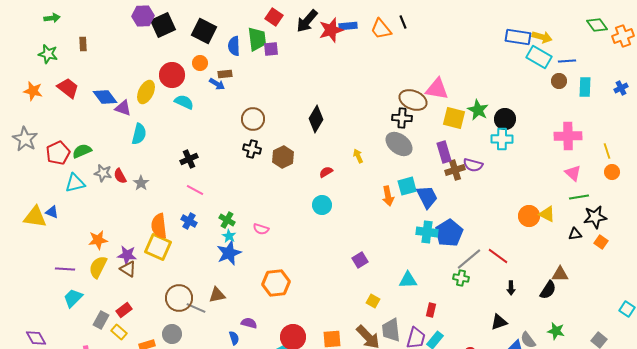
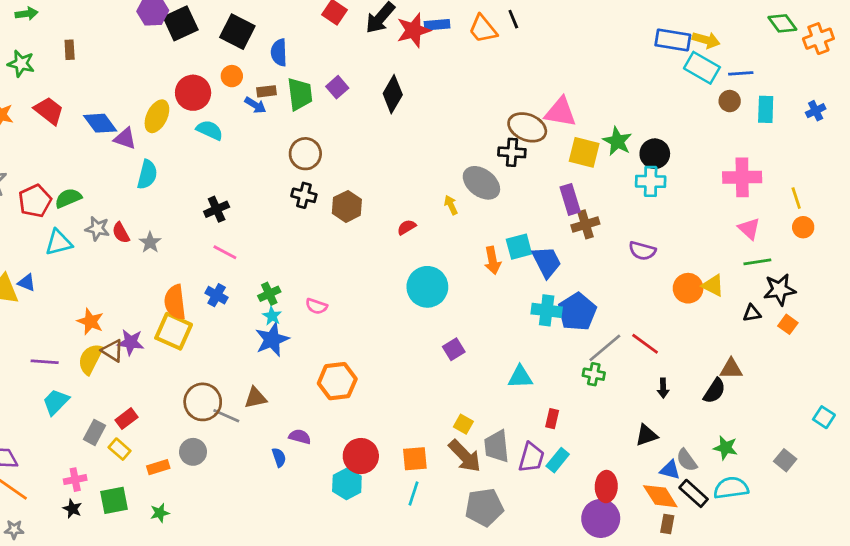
green trapezoid: (257, 39) -> (300, 94), moved
purple square: (271, 49) -> (337, 87), moved, turned -35
black diamond: (316, 119) -> (393, 94), moved
gray ellipse: (399, 144) -> (481, 183), moved
purple semicircle: (473, 165) -> (642, 251), moved
cyan circle: (322, 205) -> (427, 287), moved, size x1.5
green cross: (227, 220) -> (269, 294), turned 35
orange star: (98, 240) -> (90, 322), turned 30
brown triangle: (128, 269) -> (113, 351), moved
yellow square: (373, 301) -> (463, 424), moved

